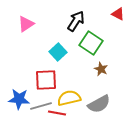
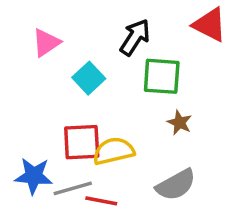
red triangle: (118, 14) -> (210, 25), size x1.5
green square: (91, 43) -> (162, 76), turned -30
cyan square: (58, 52) -> (89, 78), moved
yellow semicircle: (69, 98) -> (114, 151), moved

